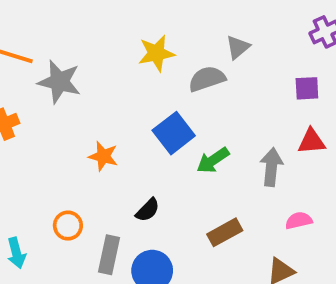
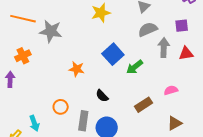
gray semicircle: (207, 79) -> (148, 29), moved
gray arrow: (271, 167) -> (164, 48), moved
black semicircle: (148, 210) -> (102, 96), turned 96
pink semicircle: (299, 220) -> (171, 90), moved

